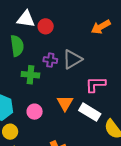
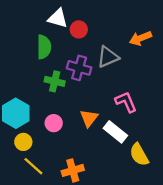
gray triangle: (72, 59) -> (108, 57), moved
purple cross: (50, 60) -> (79, 68), size x1.5
pink L-shape: (95, 84) -> (126, 102), turned 60

